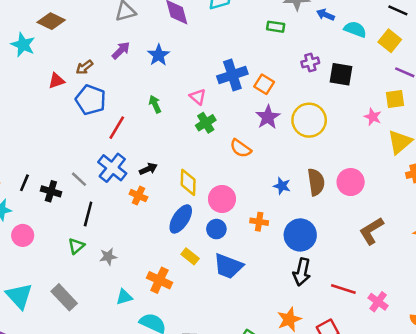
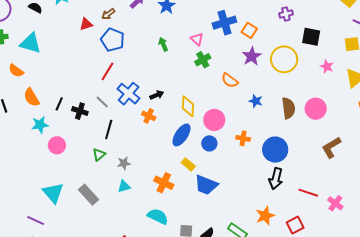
black square: (341, 74) -> (311, 37), moved
pink star: (373, 117) -> (327, 66), moved
red line: (117, 128) -> (107, 71), moved
blue star: (282, 186) -> (256, 101), moved
blue trapezoid: (228, 266) -> (206, 185), moved
cyan triangle: (124, 297) -> (124, 186), moved

